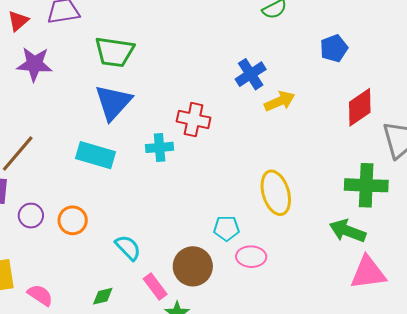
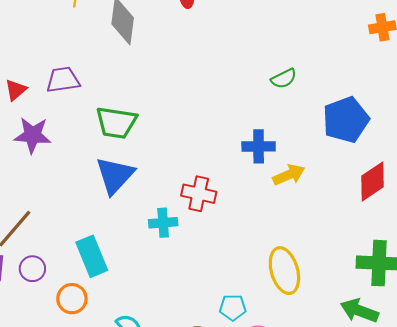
blue pentagon: (334, 48) -> (346, 120), size x1.6
blue cross: (251, 74) -> (259, 146), turned 32
cyan rectangle: (95, 155) -> (92, 256), moved, turned 51
purple circle: (31, 216) -> (32, 269), moved

